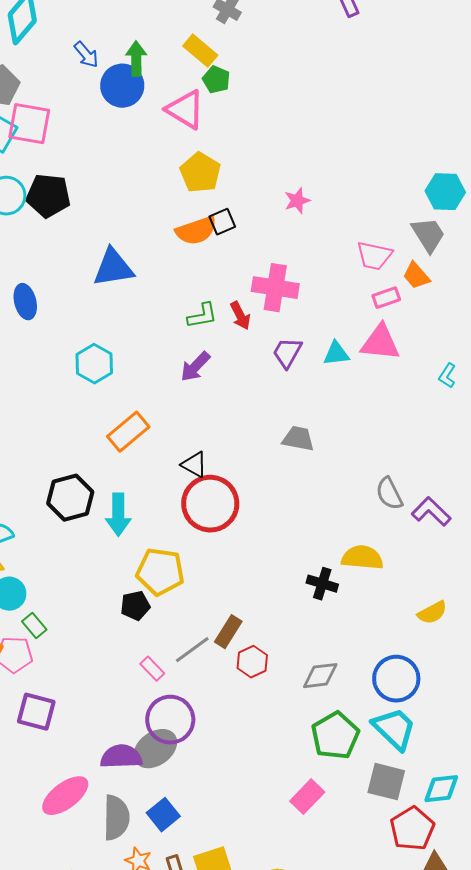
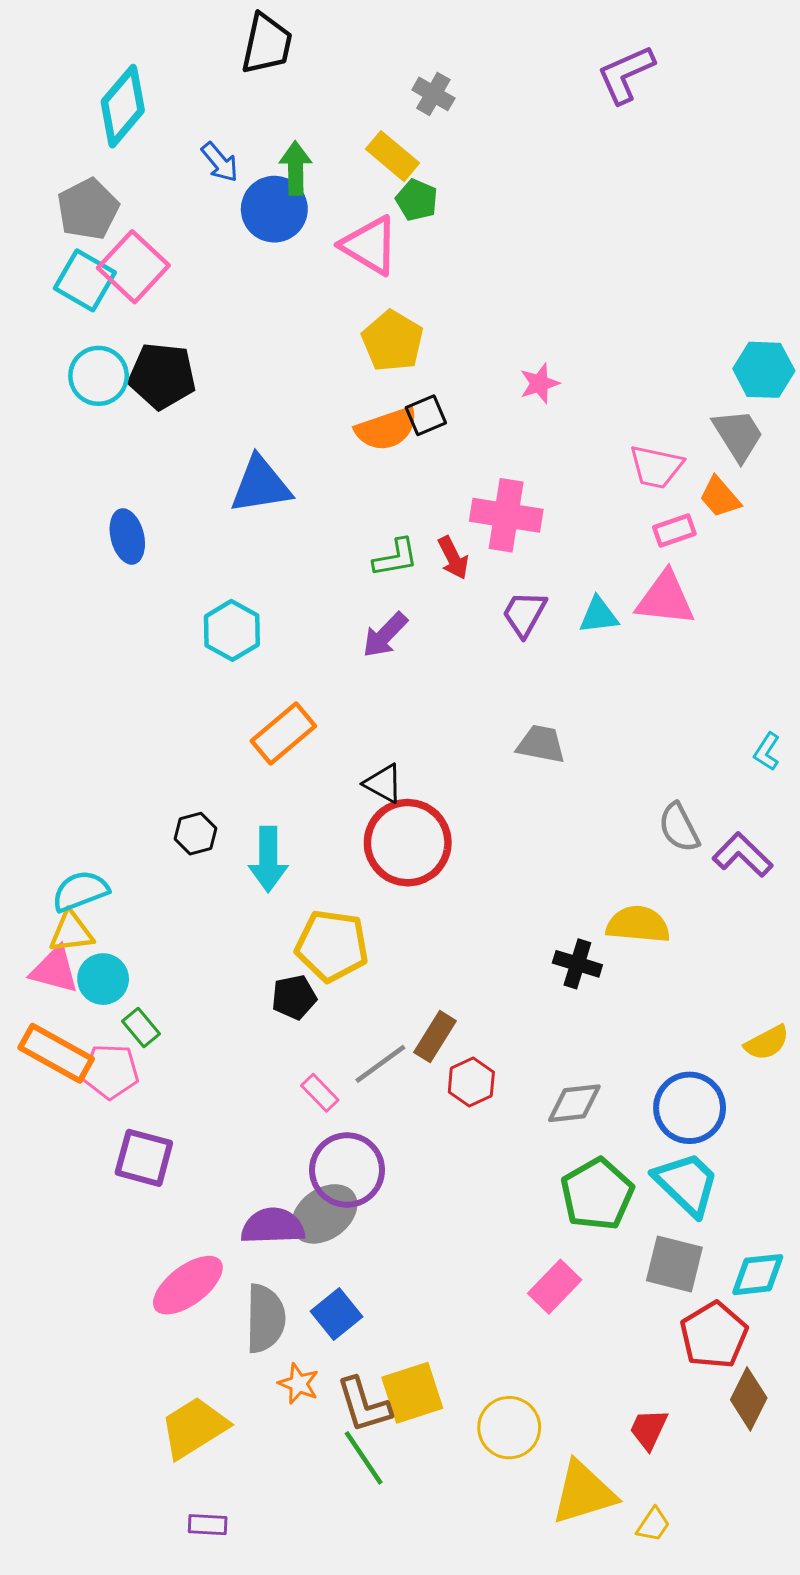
pink square: (29, 124) -> (133, 267), turned 33
cyan L-shape: (447, 376) -> (767, 752), moved
black hexagon: (70, 498) -> (195, 834), size x0.6
yellow semicircle: (432, 613) -> (767, 1043), moved

